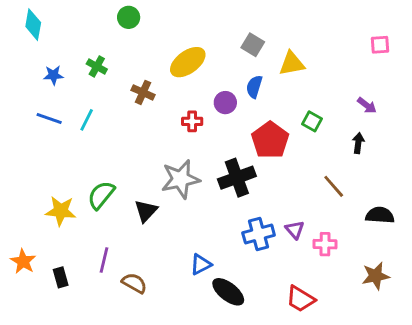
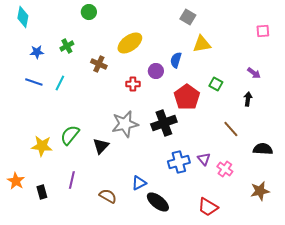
gray square: (253, 45) -> (188, 17), moved
green cross: (97, 66) -> (67, 46), turned 32
pink cross: (325, 244) -> (225, 169), turned 35
brown semicircle: (134, 283) -> (108, 196), moved

